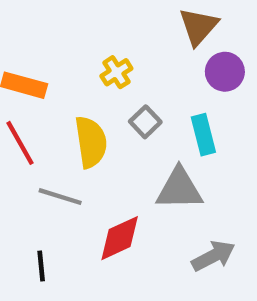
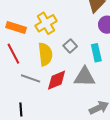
yellow cross: (116, 72) -> (46, 23), moved, size x1.5
red diamond: (120, 238) -> (57, 80), moved

